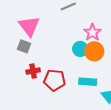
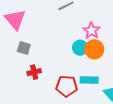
pink triangle: (29, 26) -> (15, 20), moved
red pentagon: (54, 80) -> (67, 86), moved

